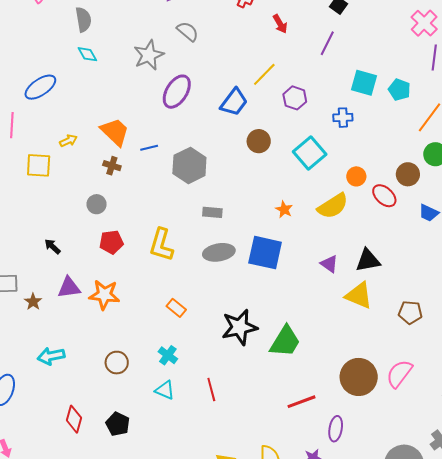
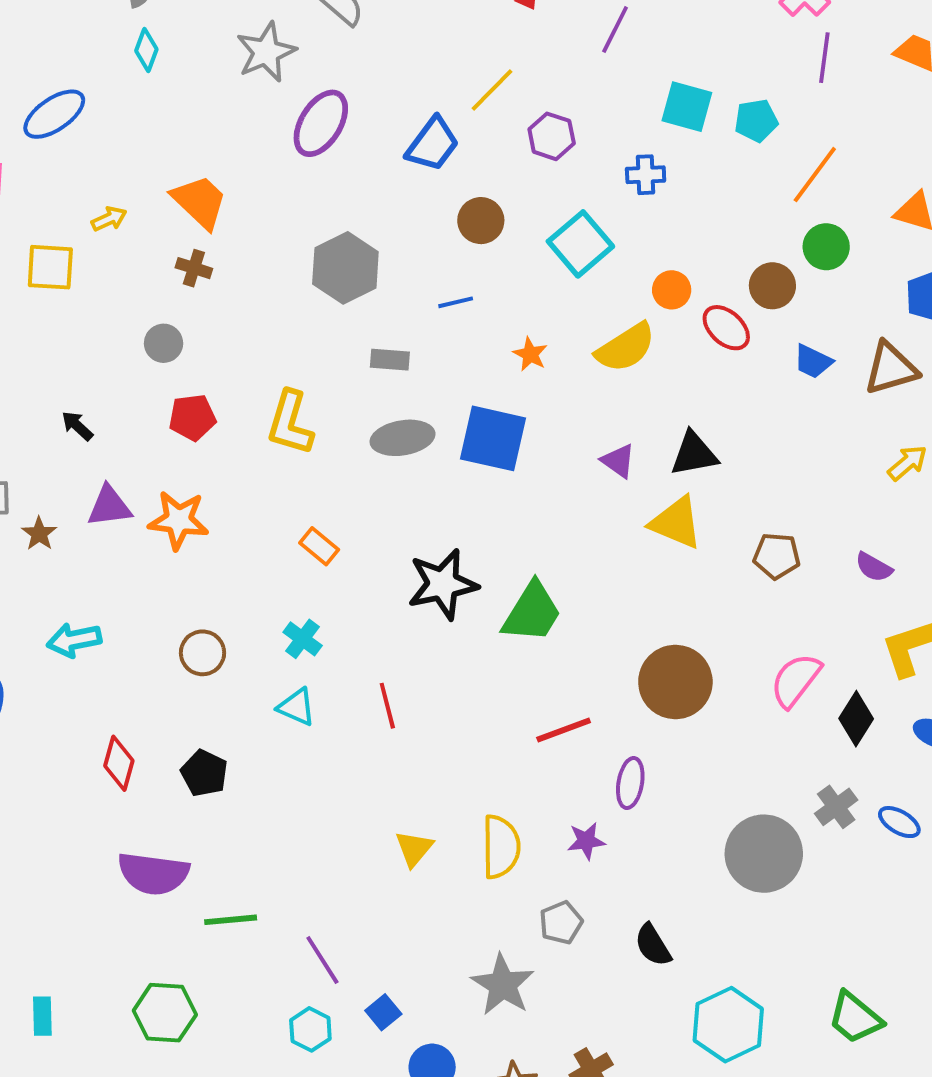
cyan diamond: (87, 54) -> (146, 50), turned 50
cyan pentagon: (399, 90) -> (756, 121), turned -30
blue line: (149, 148) -> (456, 302), moved
pink semicircle: (399, 374) -> (796, 680), moved

